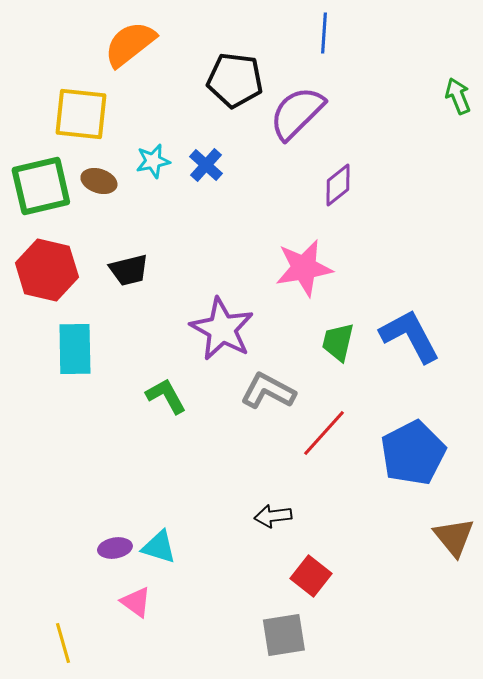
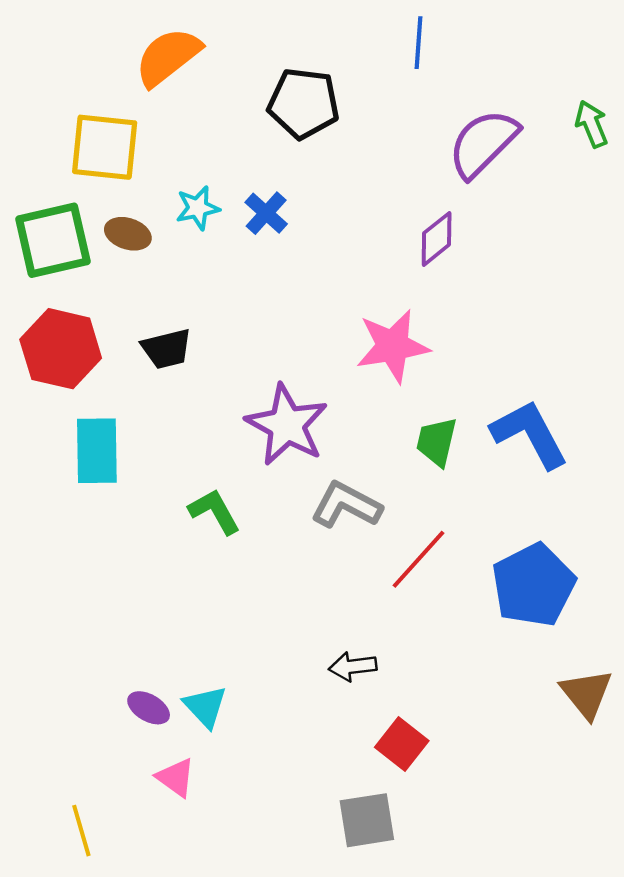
purple semicircle: (297, 113) -> (483, 143), moved
cyan triangle: (159, 547) -> (205, 707), turned 30
purple ellipse: (115, 548) -> (149, 708), turned 40

